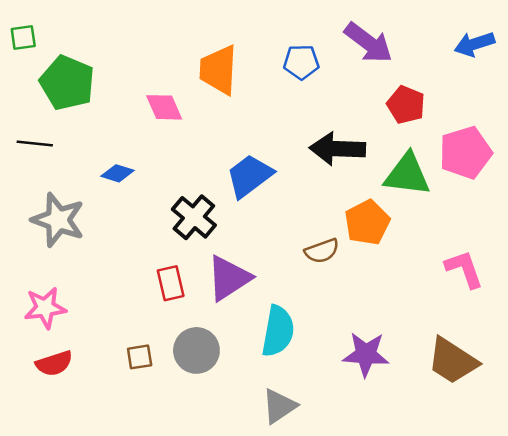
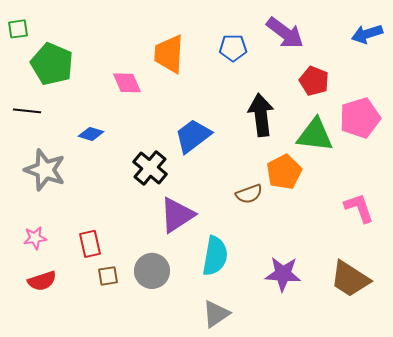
black arrow: (337, 149) -> (261, 115), turned 81
red rectangle: (171, 283) -> (90, 244), moved
pink star: (45, 308) -> (35, 238), size x0.7

